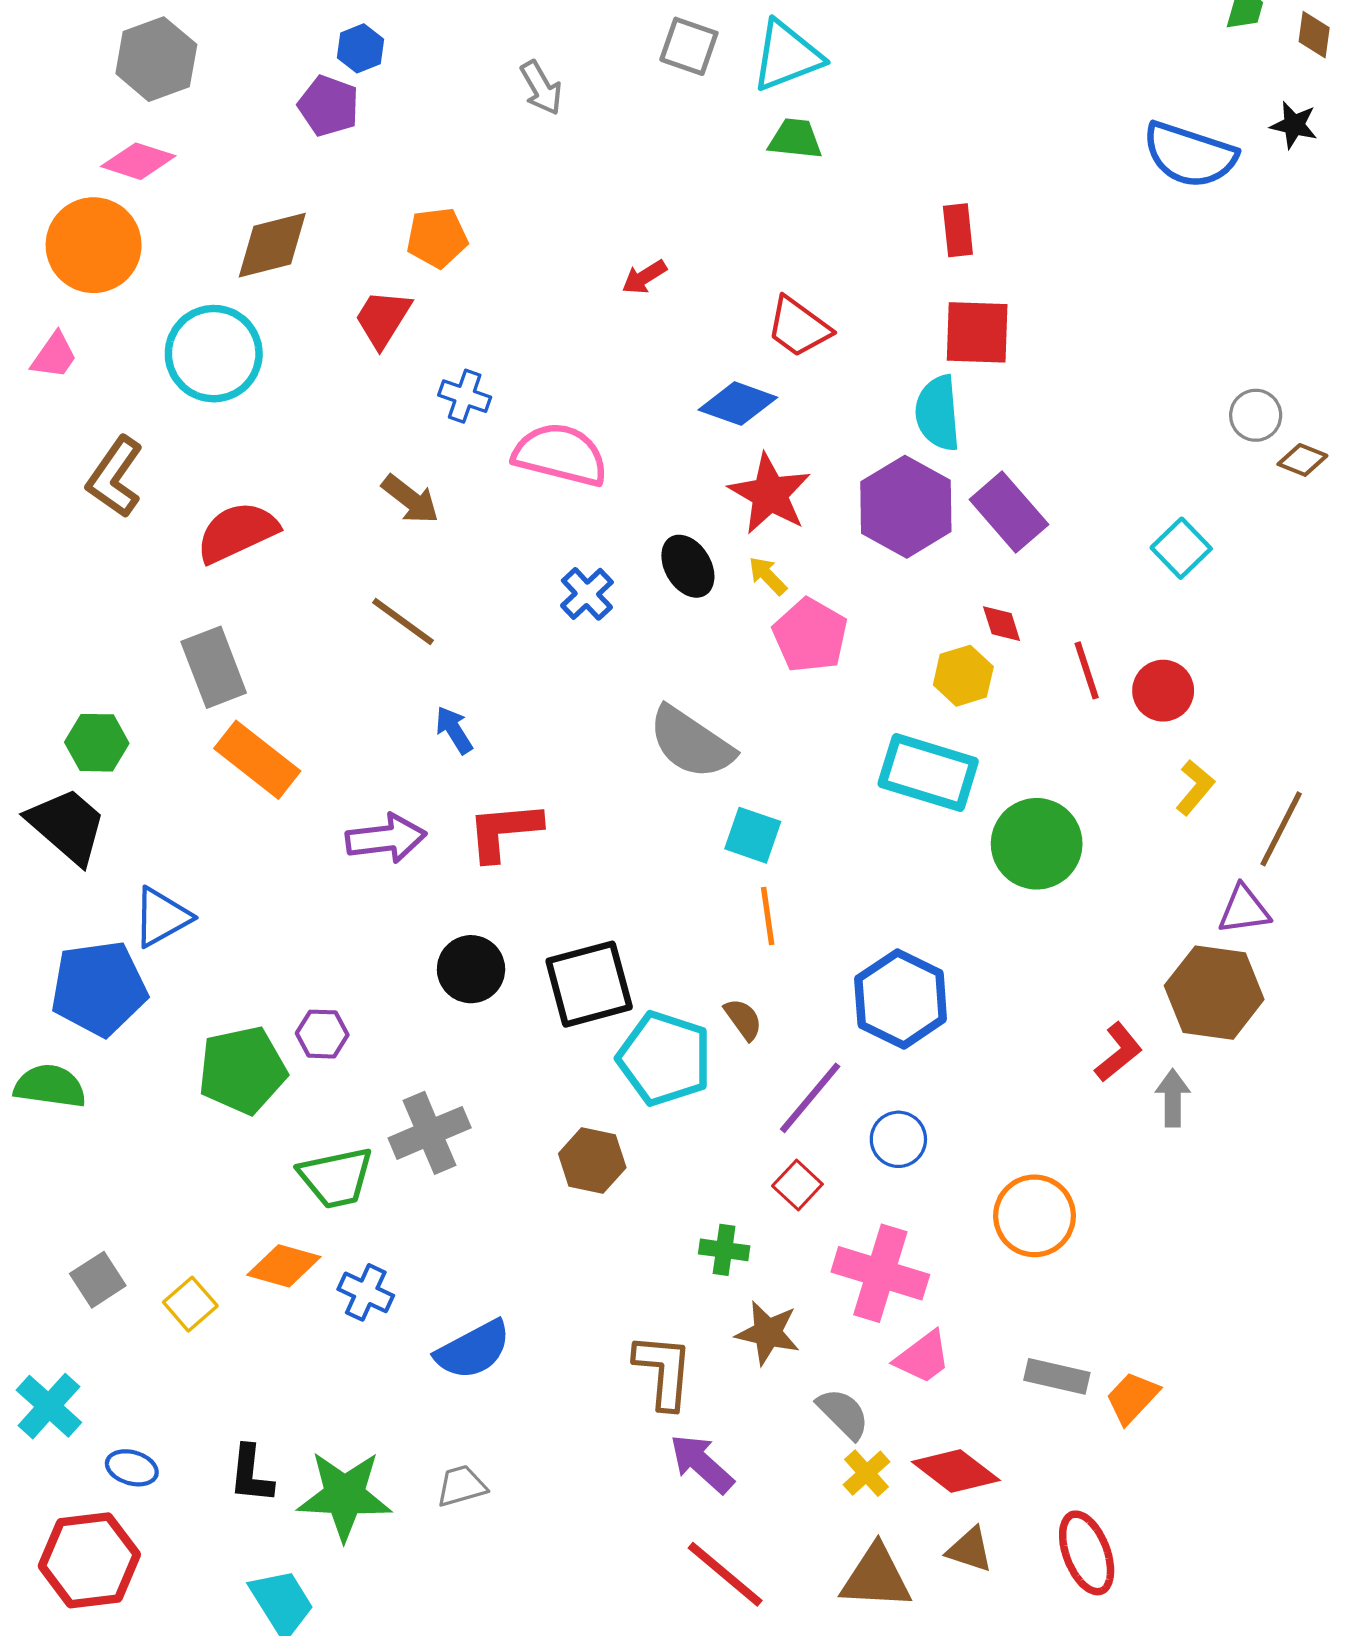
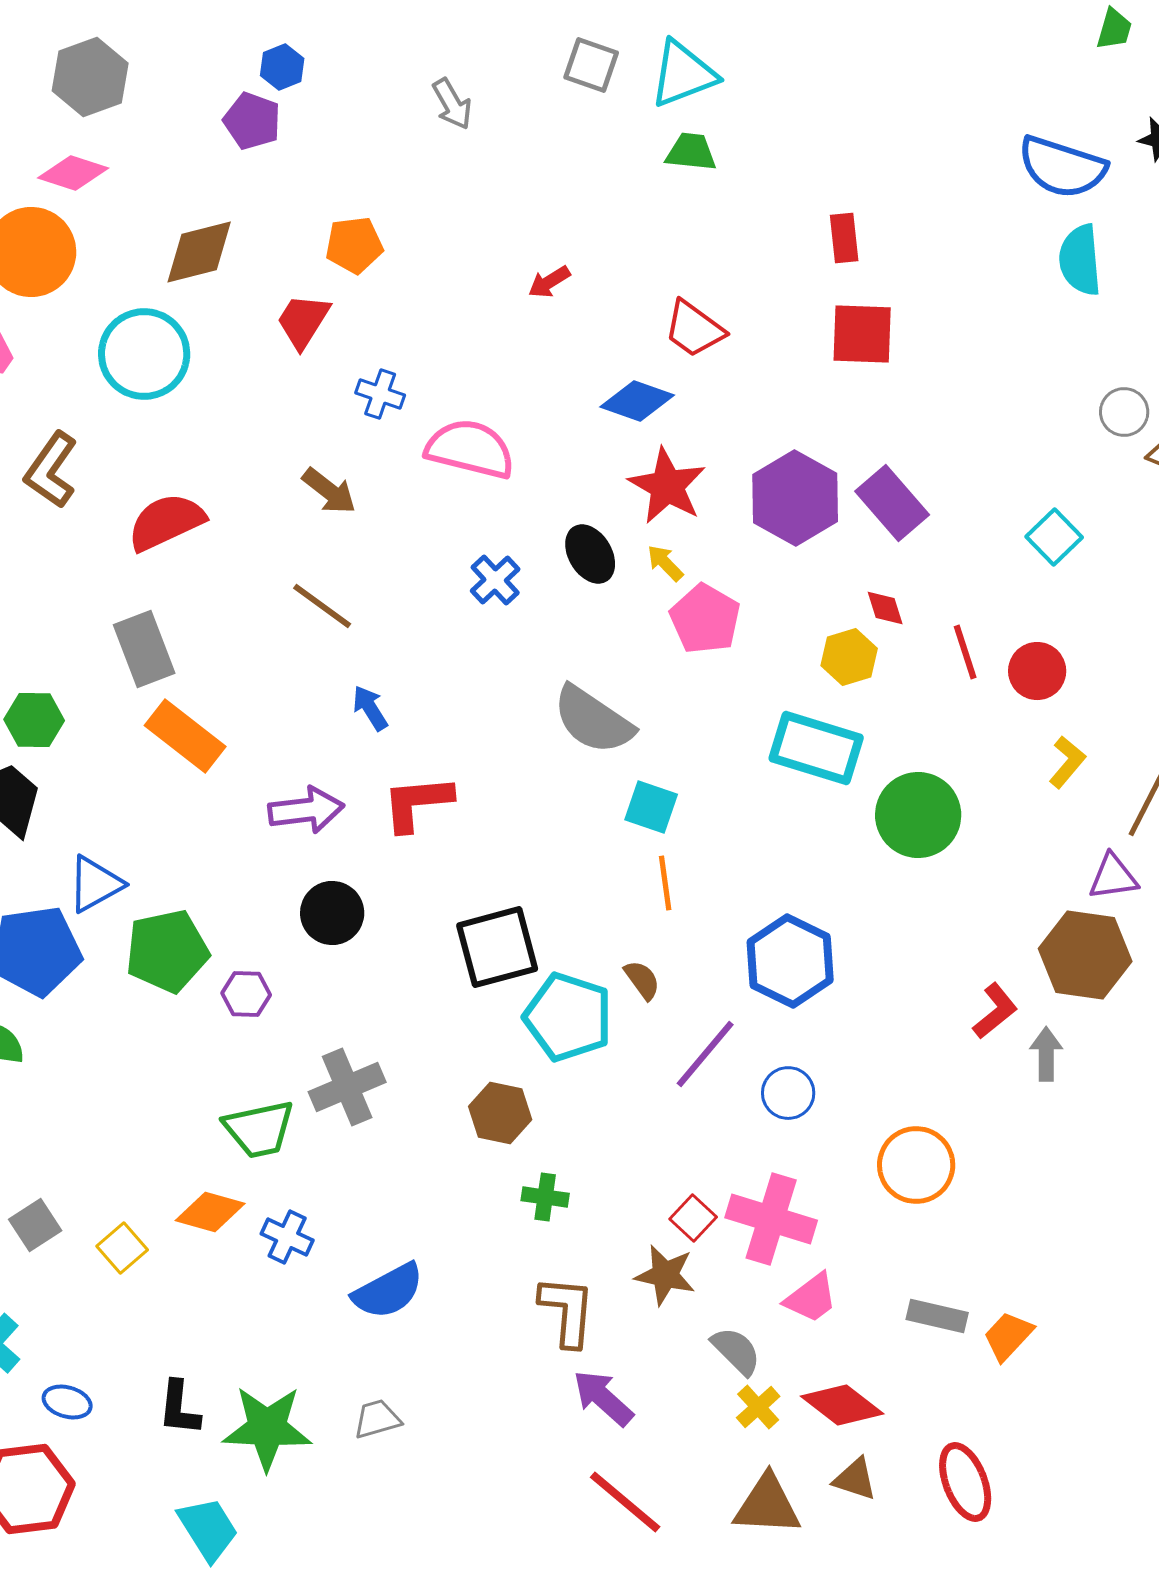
cyan semicircle: (938, 413) -> (1080, 260), moved
black circle: (471, 969) -> (332, 913), moved
green pentagon: (242, 1070) -> (167, 951), moved
red square: (797, 1185) -> (693, 1218), moved
green cross: (724, 1250) -> (545, 1197), moved

